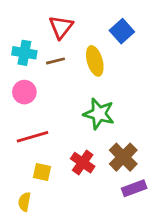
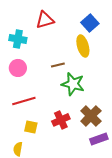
red triangle: (61, 27) -> (45, 20), turned 36
brown line: (56, 61) -> (58, 65), moved
yellow ellipse: (95, 61) -> (83, 46), moved
red cross: (83, 163) -> (61, 120), turned 30

